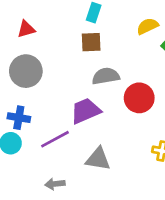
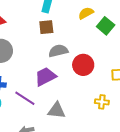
purple line: (55, 139) -> (25, 98), turned 65

